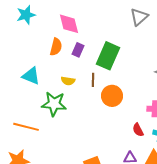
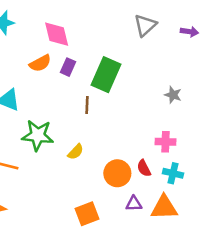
orange semicircle: (56, 47) -> (40, 63), turned 48
yellow semicircle: (68, 81) -> (76, 152), moved, turned -56
orange circle: (112, 96) -> (117, 173), moved

